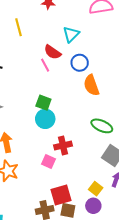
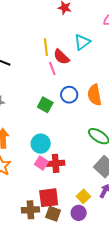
yellow line: (18, 27) -> (46, 47), moved
blue circle: (80, 63) -> (69, 95), moved
cyan circle: (45, 119) -> (41, 144), moved
red cross: (63, 145) -> (56, 163), moved

